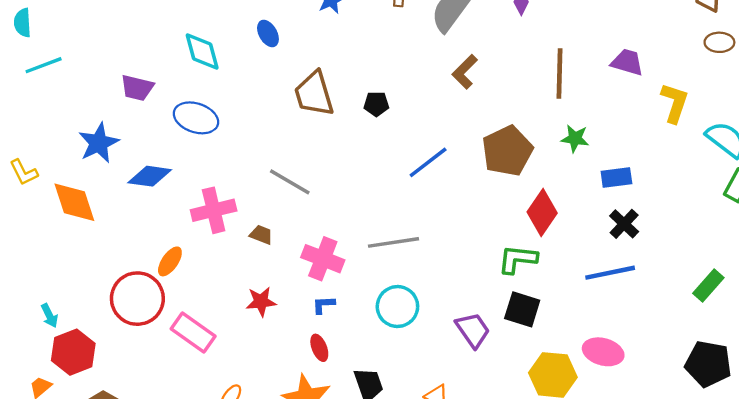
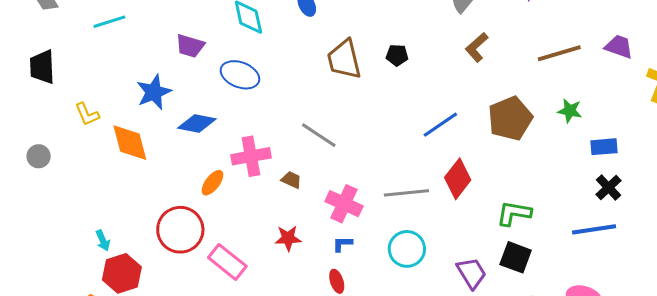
brown line: (559, 74) -> (559, 53), turned 69
black pentagon: (376, 104) -> (397, 55), moved
red diamond: (542, 213) -> (458, 179), moved
orange ellipse: (170, 261) -> (212, 183), moved

